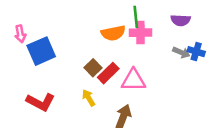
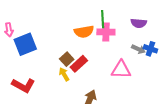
pink triangle: (133, 80) -> (121, 70), moved
yellow arrow: (89, 98) -> (64, 74), moved

